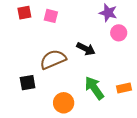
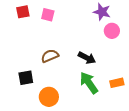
black arrow: (86, 49) -> (87, 58), moved
brown semicircle: (53, 59) -> (50, 56), size x0.7
orange circle: (64, 103) -> (49, 97), moved

